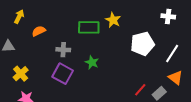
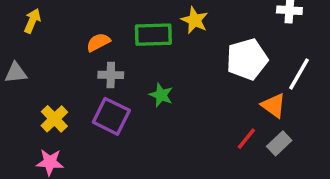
orange semicircle: (39, 31) -> (98, 42), moved
yellow cross: (21, 74) -> (54, 119), moved
orange triangle: (176, 78) -> (274, 105), moved

